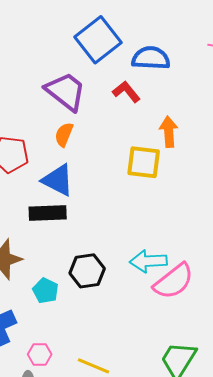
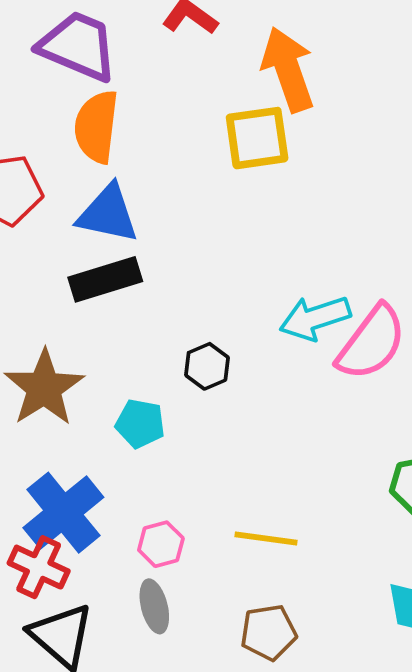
orange arrow: (169, 132) -> (288, 69), size x1.4
orange semicircle: (64, 135) -> (96, 127), size x1.5
black hexagon: (87, 271) -> (207, 366), size x0.7

